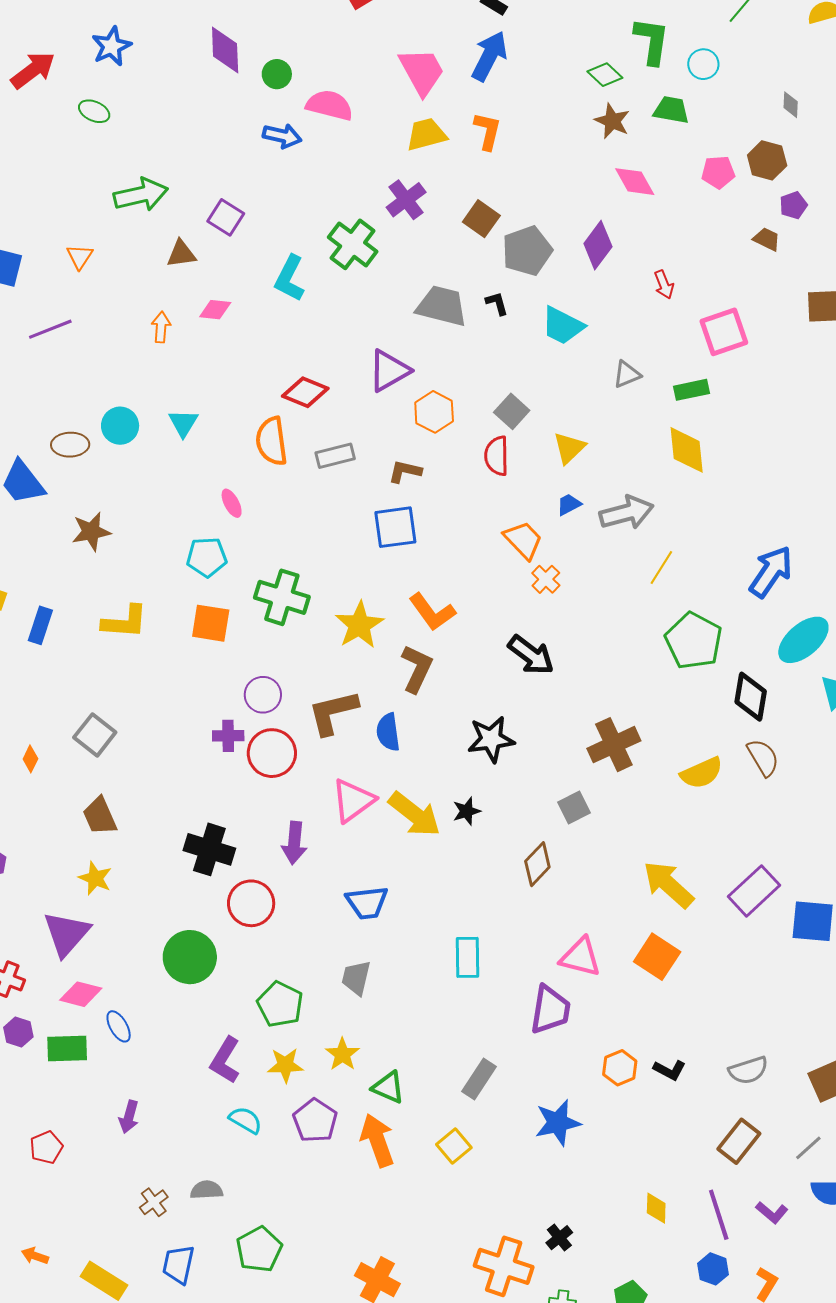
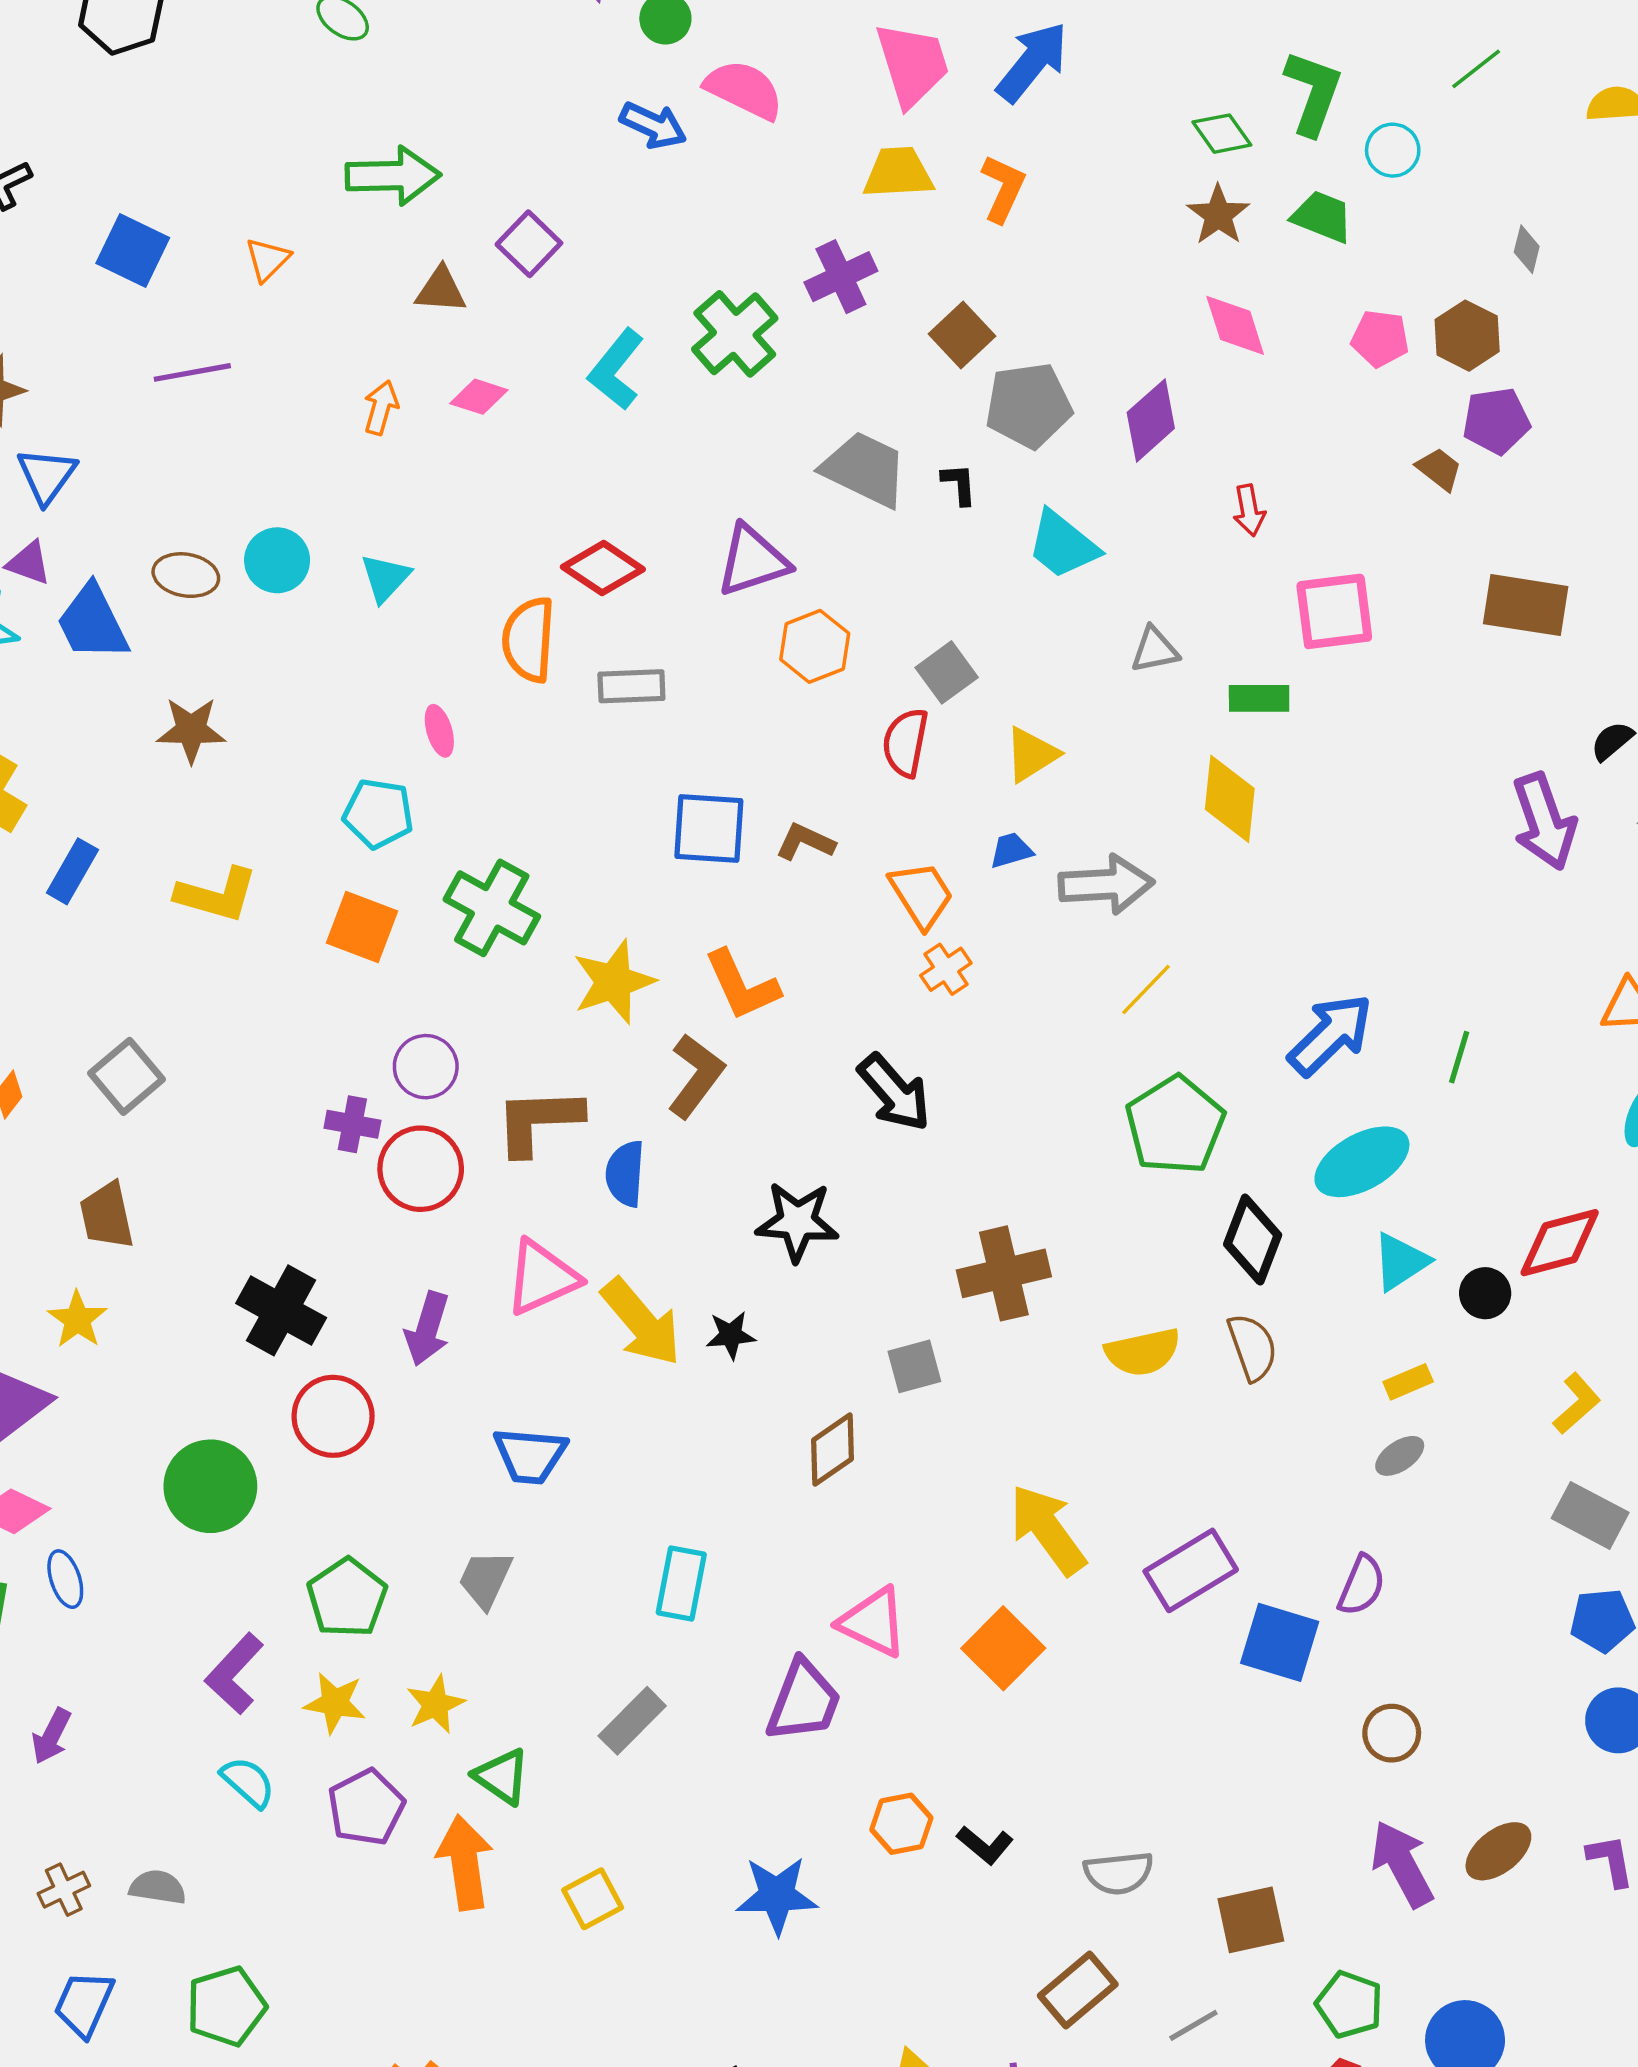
purple pentagon: (793, 205) -> (1496, 421), size x1.4
brown L-shape: (405, 471) -> (805, 842), moved
gray rectangle: (479, 1079) -> (632, 1721), moved

